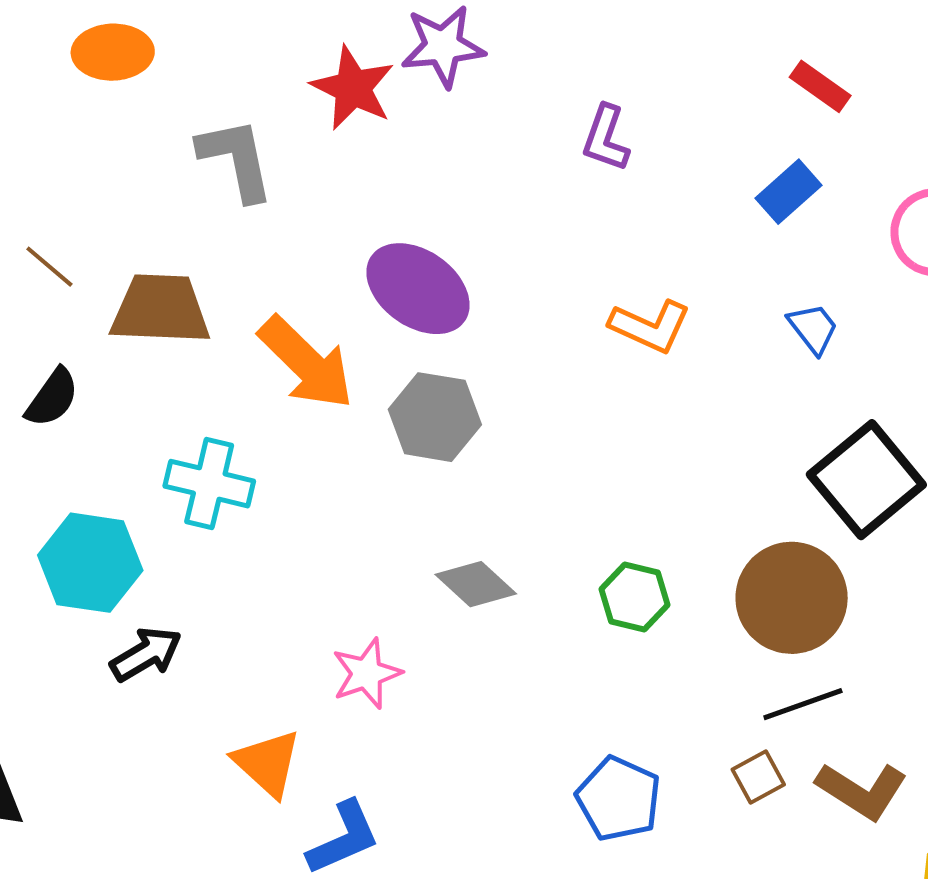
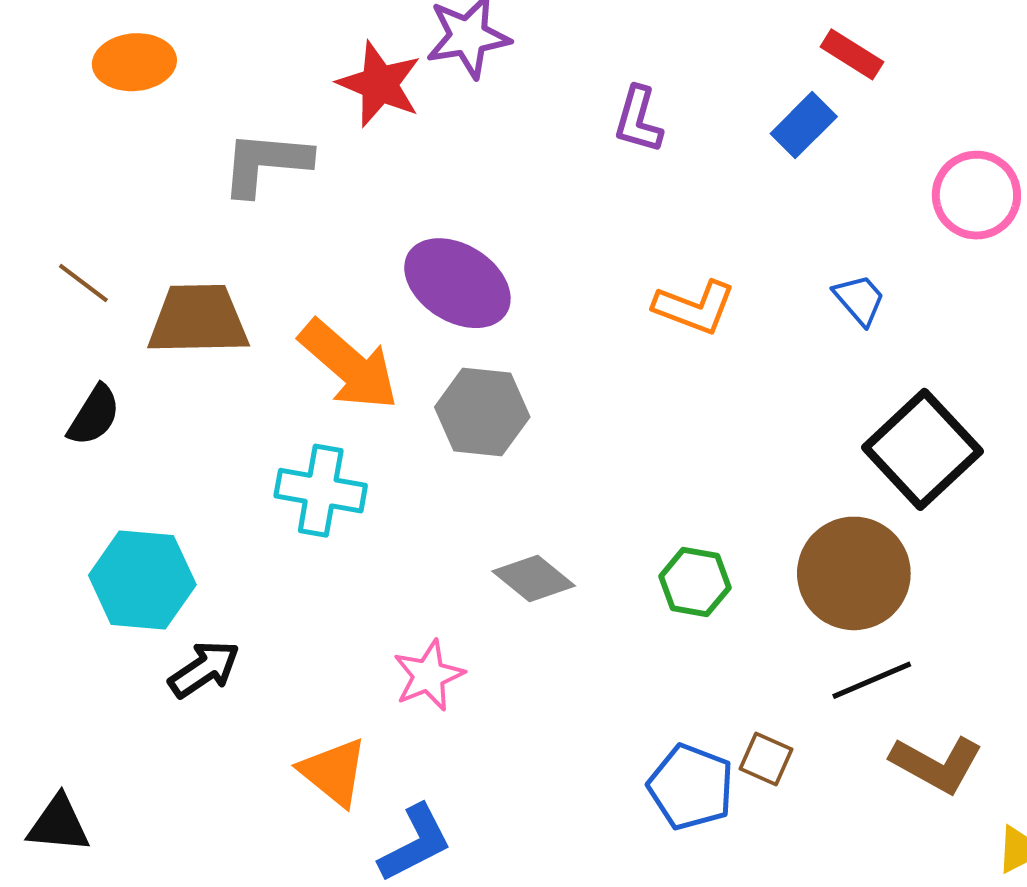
gray L-shape: (236, 159) -> (266, 163), turned -70
blue rectangle: (788, 192) -> (804, 125), moved
cyan cross: (209, 484) -> (321, 491), moved
brown square: (758, 777) -> (766, 759), moved, turned -34

